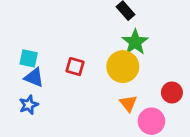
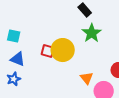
cyan square: (29, 58) -> (14, 36), moved
yellow circle: (123, 67) -> (63, 50), moved

